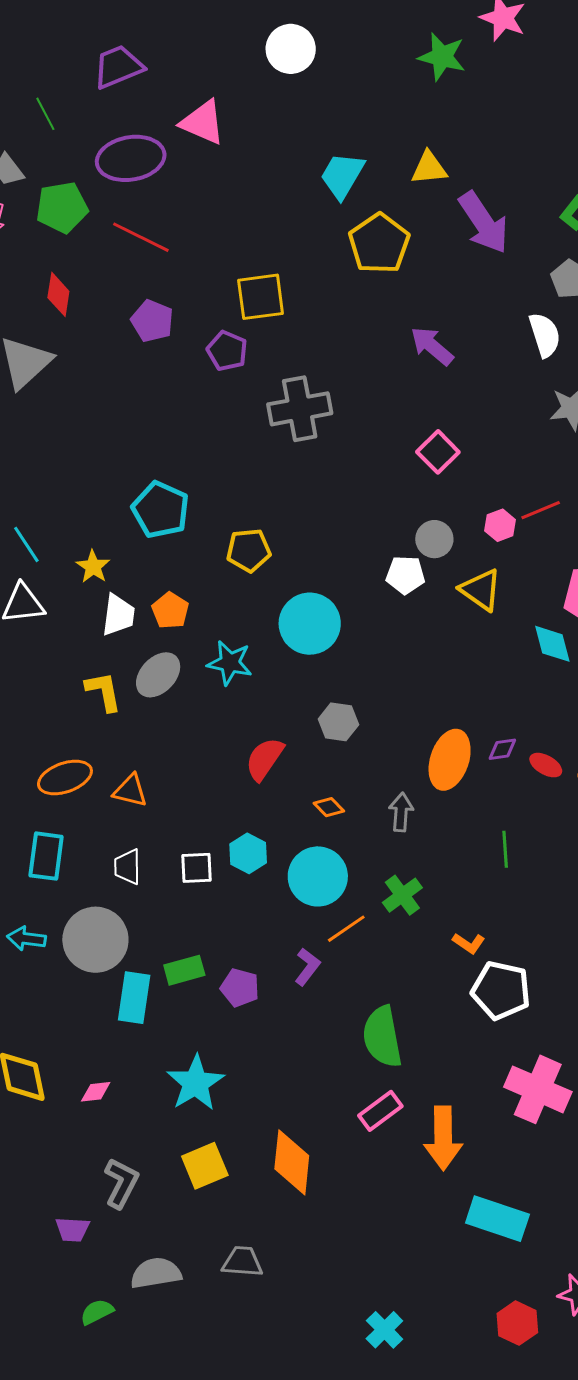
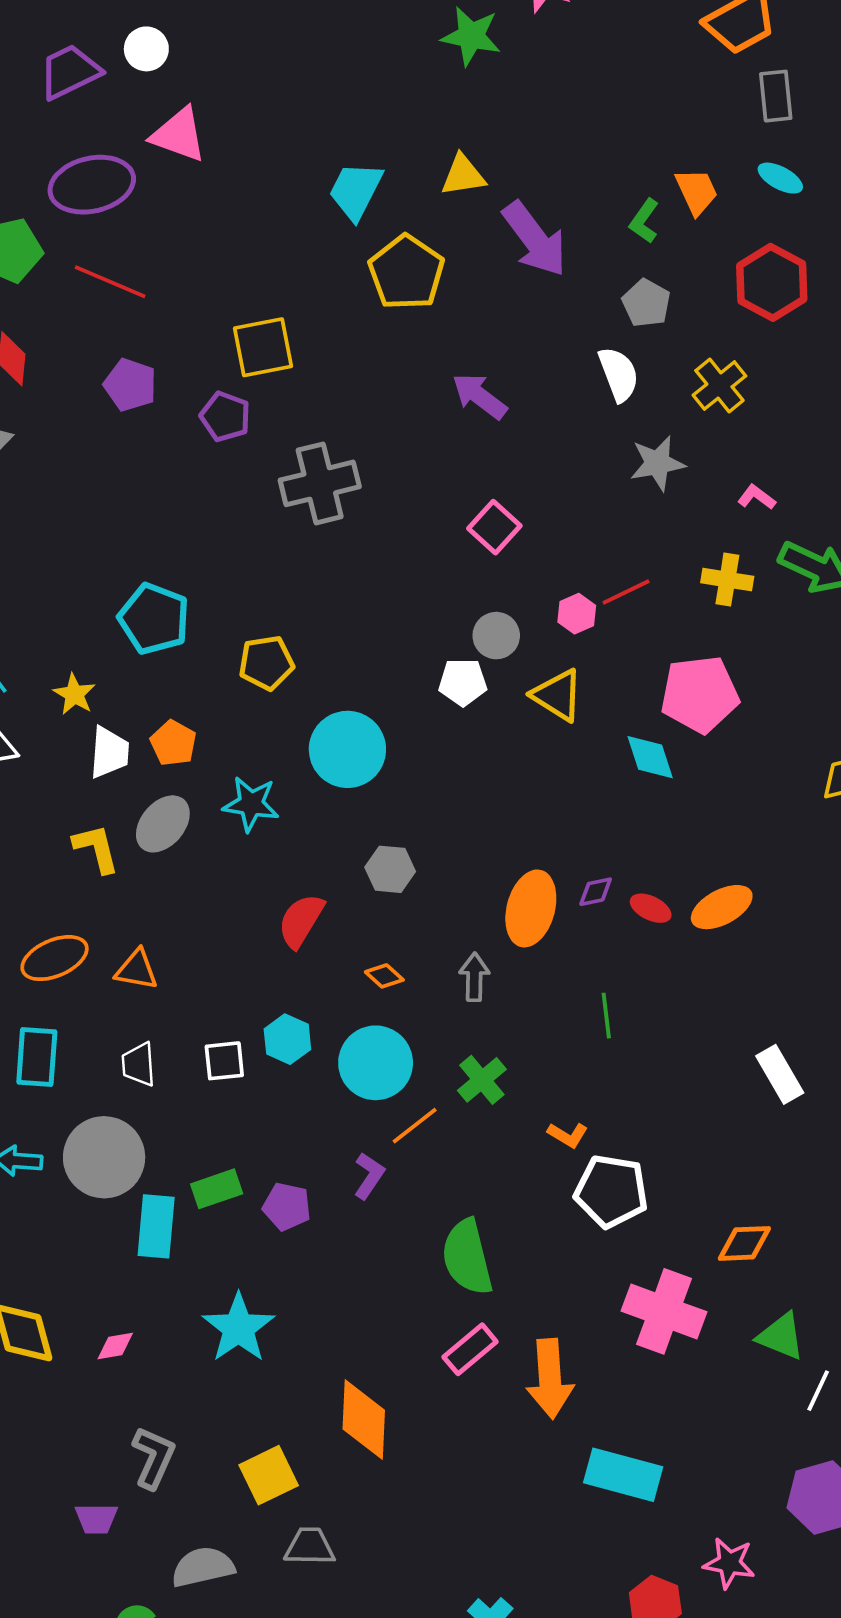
white circle: (291, 49) -> (146, 49), moved, size x0.7
yellow square: (205, 1166) -> (269, 1475), moved

